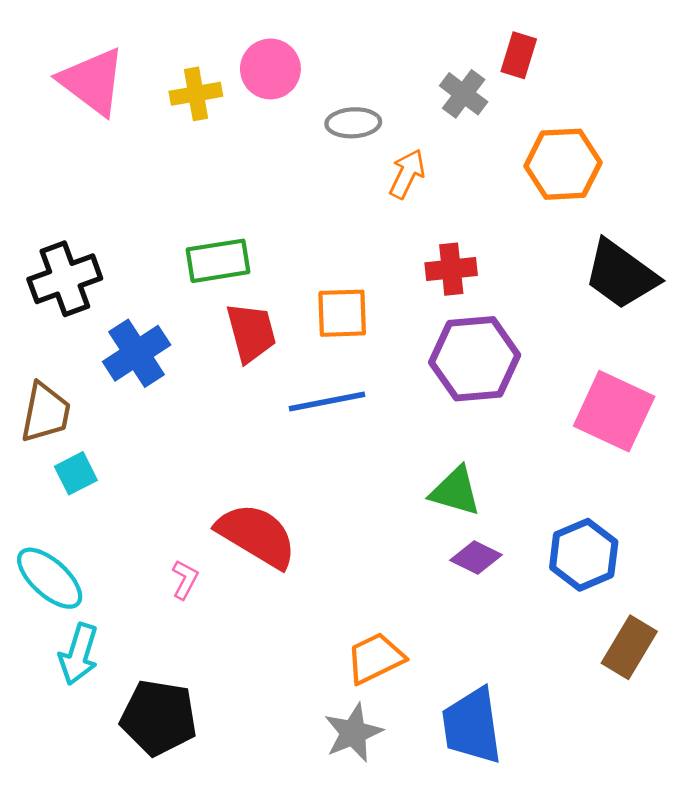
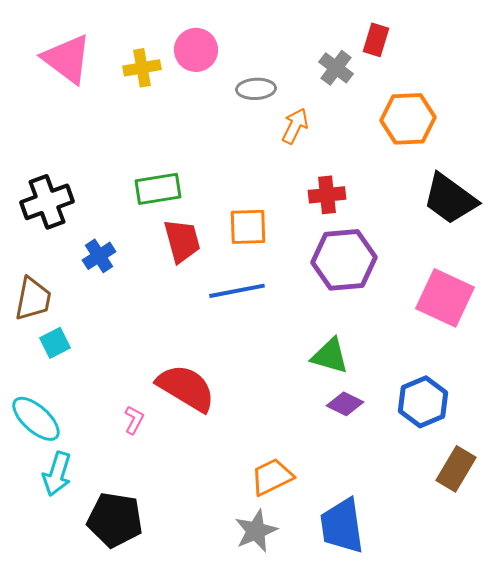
blue cross: (137, 353) -> (99, 256), size x0.7

